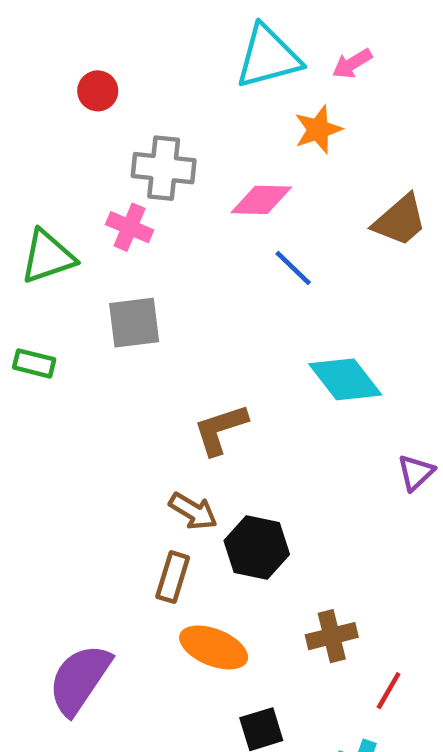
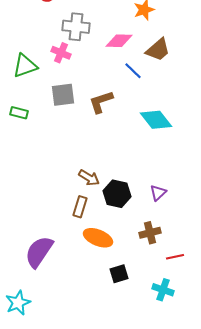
brown trapezoid: (400, 220) -> (158, 50), moved
brown L-shape: (220, 429) -> (101, 102), moved
purple triangle: (416, 473) -> (158, 193), moved
red line: (389, 691) -> (175, 257), turned 48

